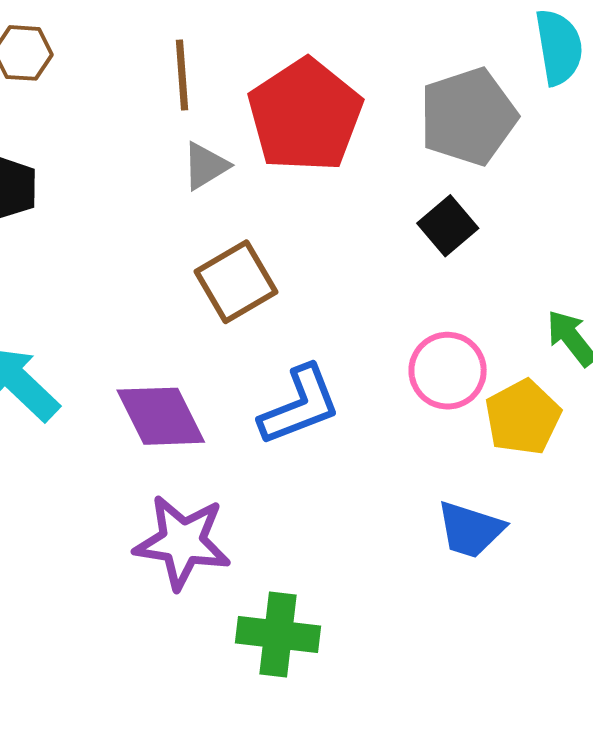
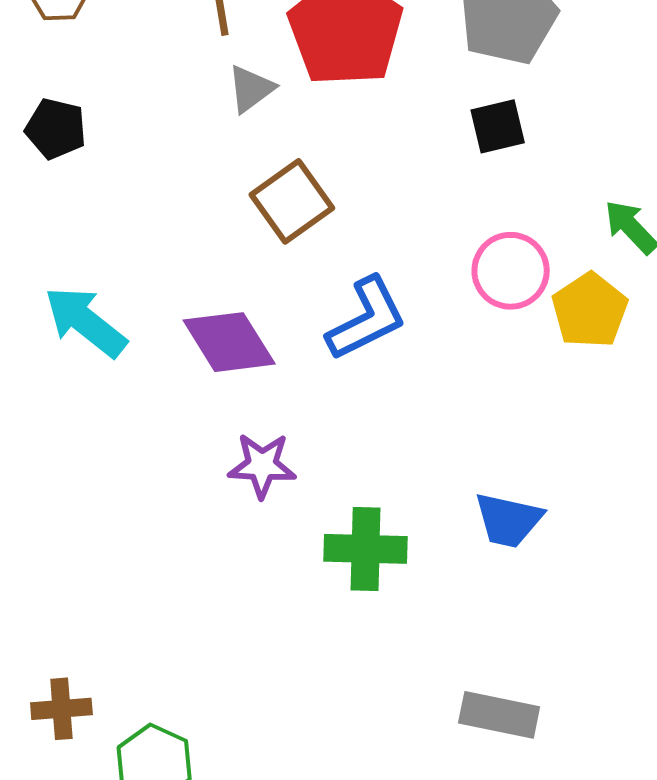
black square: (448, 226) -> (498, 126), turned 32
blue trapezoid: (470, 530) -> (508, 520), moved
purple star: (182, 542) -> (262, 465), size x0.7

